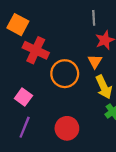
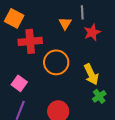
red cross: (36, 50) -> (30, 41), turned -30
orange triangle: (95, 61) -> (65, 23), moved

